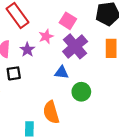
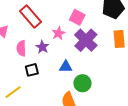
blue triangle: (62, 72) -> (66, 67), moved
green circle: (81, 92) -> (82, 83), moved

